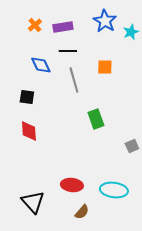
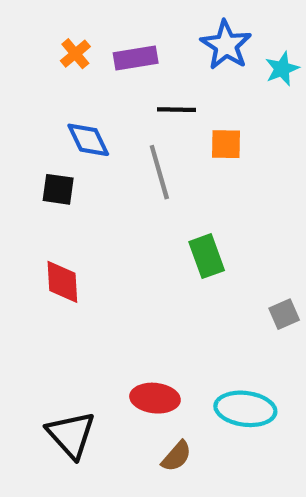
black line: (68, 51) -> (177, 110), moved
black square: (27, 97) -> (58, 189), moved

